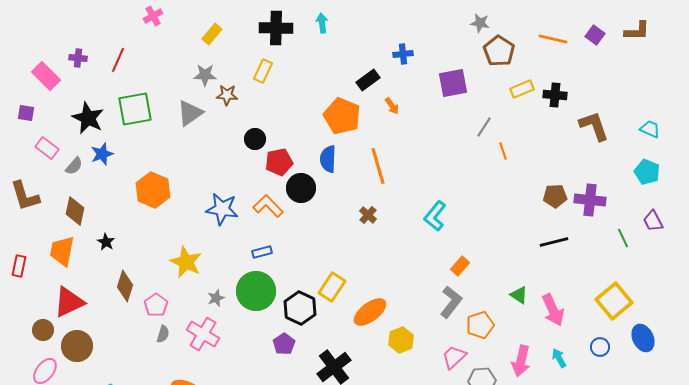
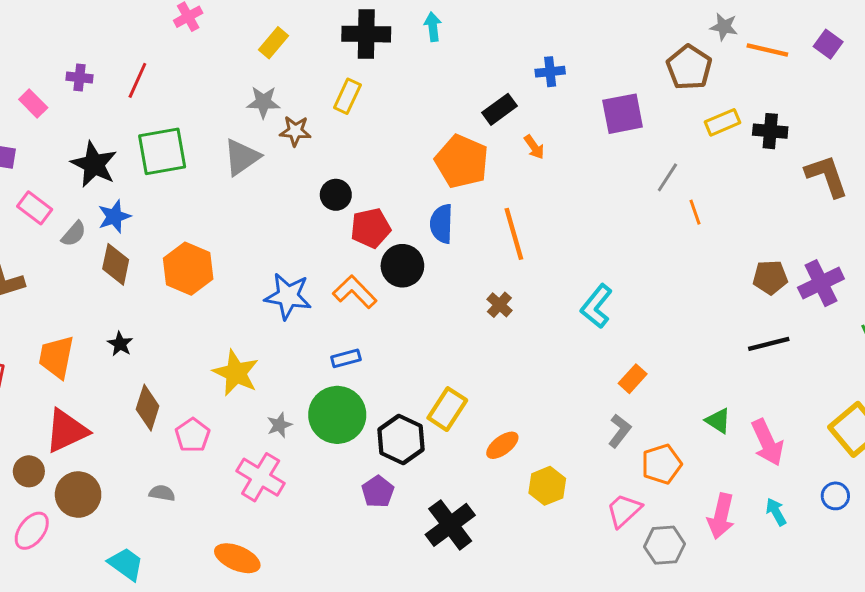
gray star: (480, 23) -> (724, 27), moved
pink rectangle: (46, 76) -> (33, 104), size x0.7
purple cross: (590, 200) -> (821, 283), turned -32
brown diamond: (75, 211) -> (116, 264), moved
gray L-shape: (451, 302) -> (620, 431), size x0.7
orange ellipse: (370, 312) -> (502, 445), size x0.7
gray semicircle: (163, 334) -> (162, 493), moved, turned -96

